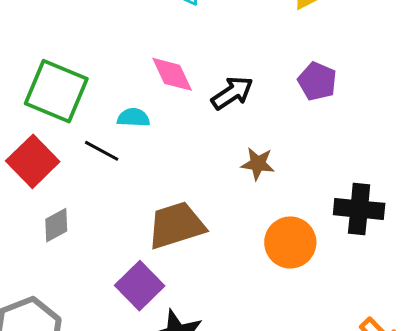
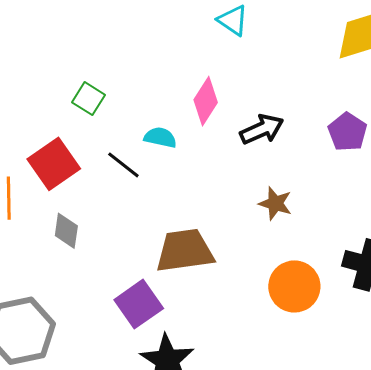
pink diamond: (172, 74) -> (206, 101), turned 48
green square: (56, 91) -> (89, 99), size x0.5
gray diamond: (56, 225) -> (66, 231), turned -63

